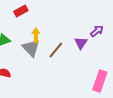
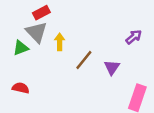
purple triangle: (81, 43) -> (112, 67), moved
gray triangle: (31, 48) -> (36, 32), moved

